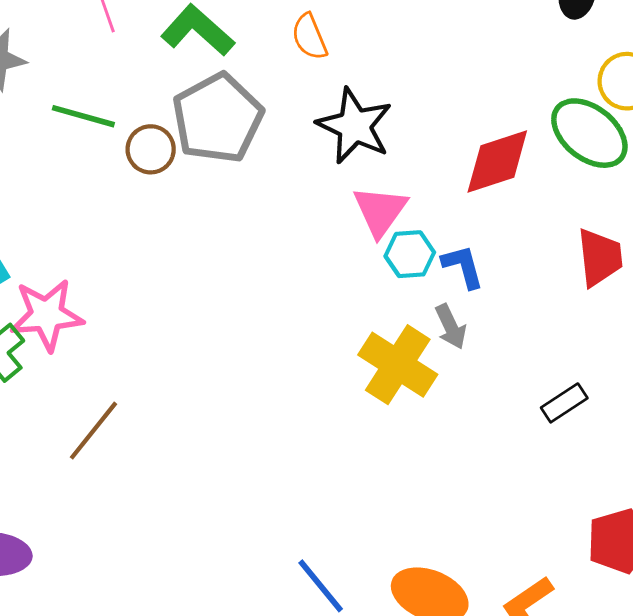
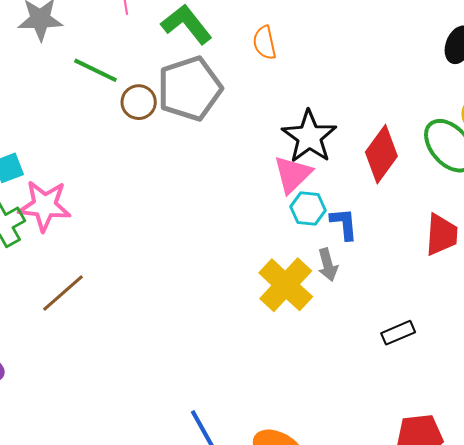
black star: (355, 126) -> (309, 137), moved
red diamond: (497, 161) -> (381, 154), turned -46

